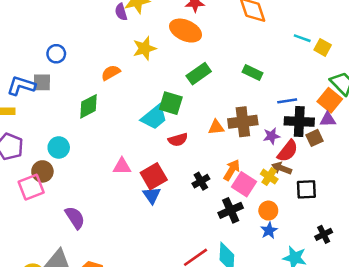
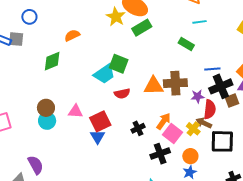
cyan line: (302, 38) -> (199, 22), moved, turned -32
yellow star: (144, 48) -> (116, 17), moved, turned -30
green rectangle: (199, 74) -> (142, 28), moved
black cross: (299, 121) -> (221, 86), turned -30
orange triangle: (216, 127) -> (154, 86), size x1.5
cyan circle: (59, 147) -> (47, 121), moved
red semicircle: (288, 151) -> (210, 109), turned -36
brown circle: (42, 171) -> (46, 108), moved
black square: (306, 189) -> (222, 141), size x1.4
purple semicircle: (75, 218) -> (36, 165), moved

